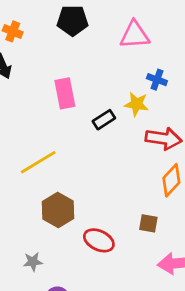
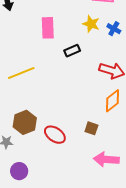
yellow star: (136, 104) -> (91, 24), moved
brown hexagon: (58, 210) -> (25, 122), moved

